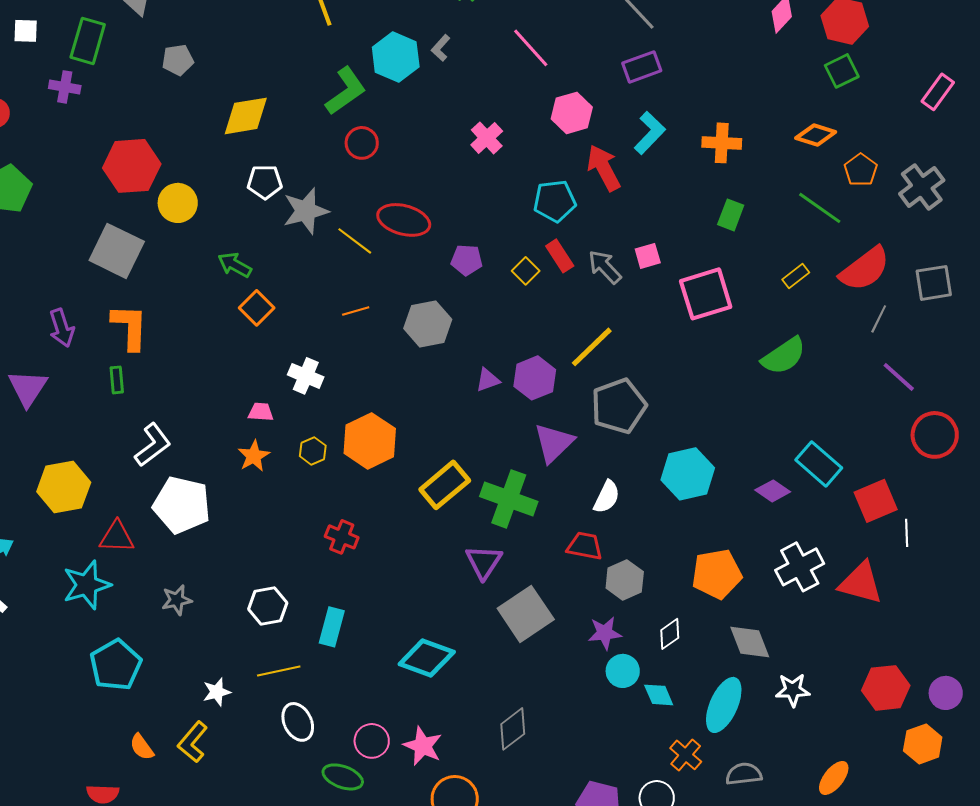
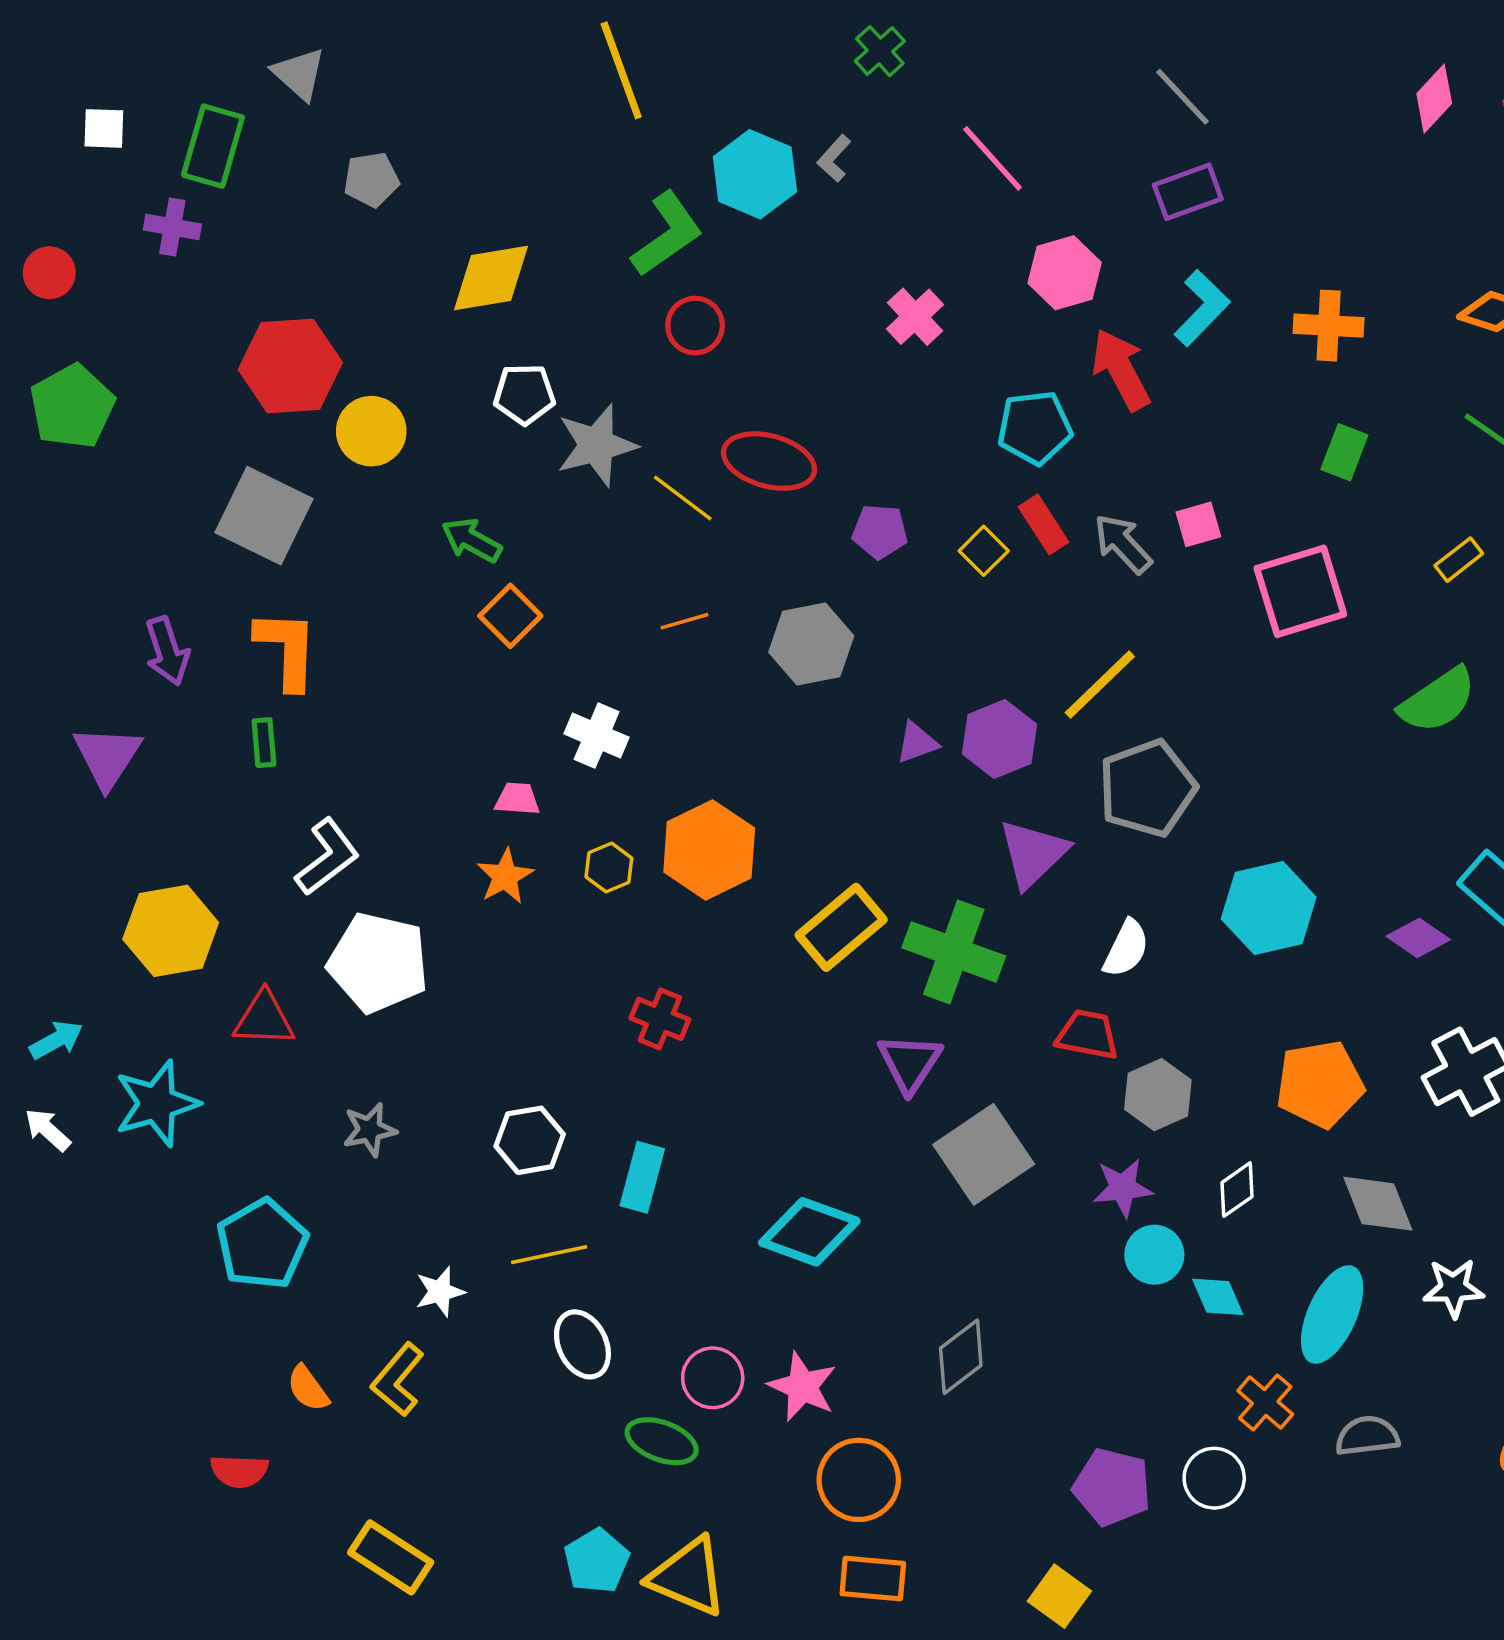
cyan star: (87, 585) -> (157, 1103), moved

